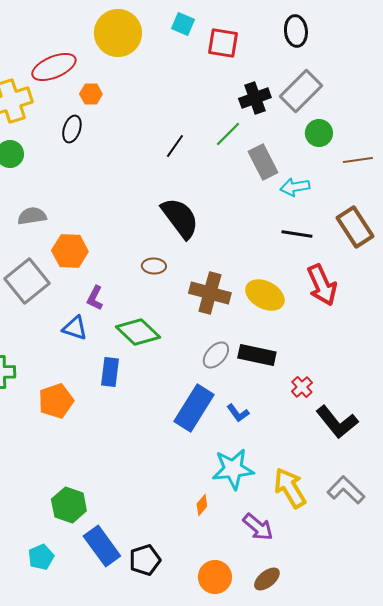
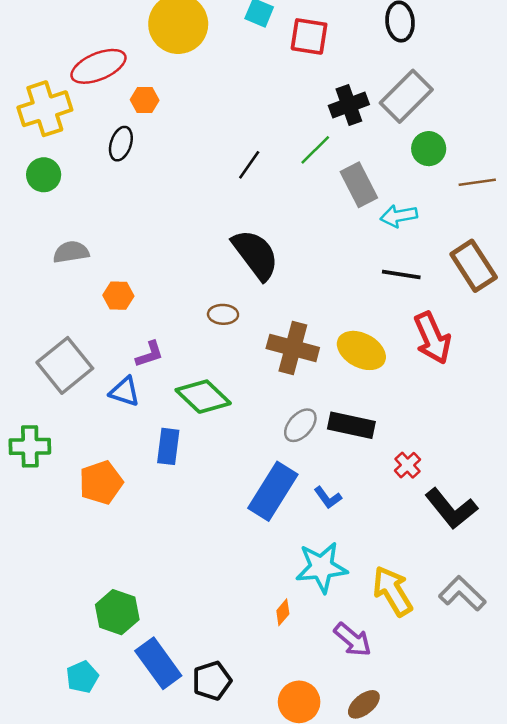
orange hexagon: (70, 251) -> (118, 296), size x0.7
gray square: (27, 281) -> (65, 365), moved
purple L-shape: (95, 298) -> (150, 354), turned -135

